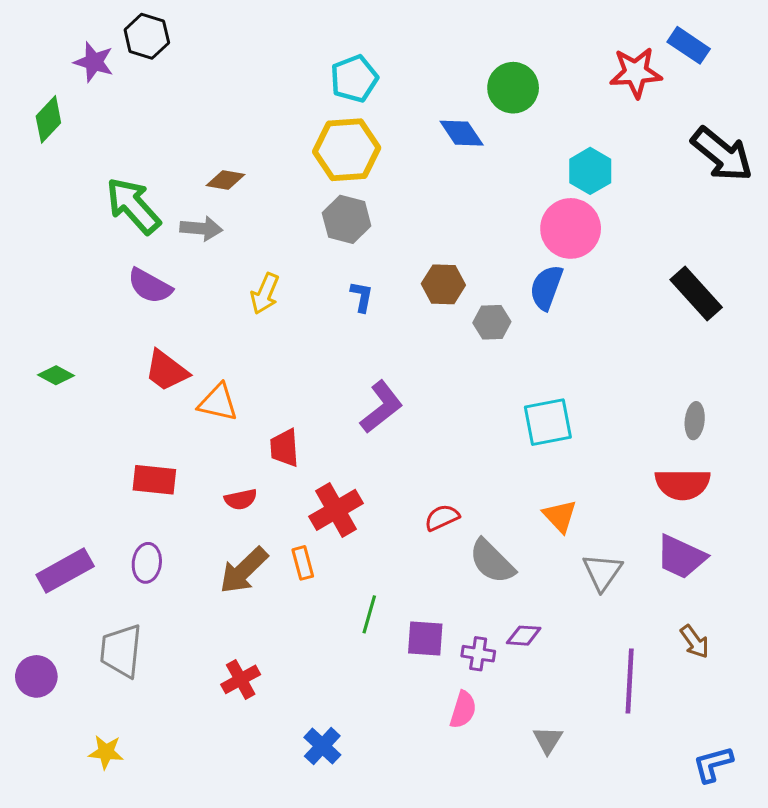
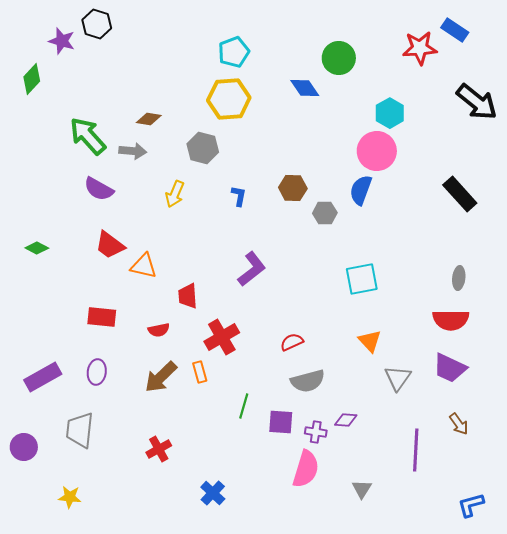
gray hexagon: (347, 219) -> (203, 148), moved
gray semicircle: (492, 561) -> (308, 381), moved, turned -60
pink semicircle: (463, 710) -> (306, 469), size x1.5

